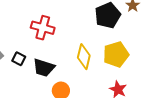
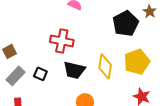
black trapezoid: (44, 68) -> (74, 70), moved

